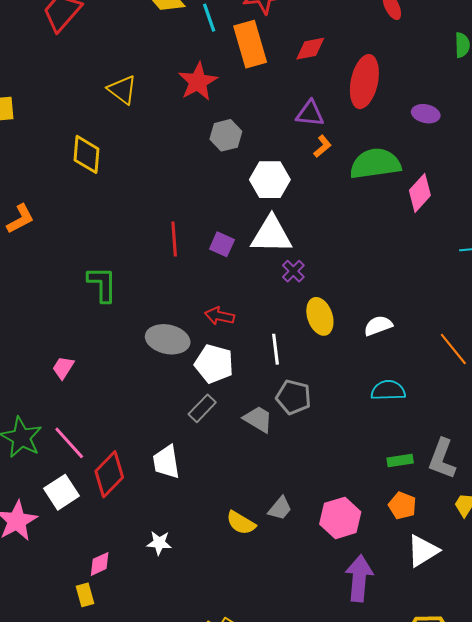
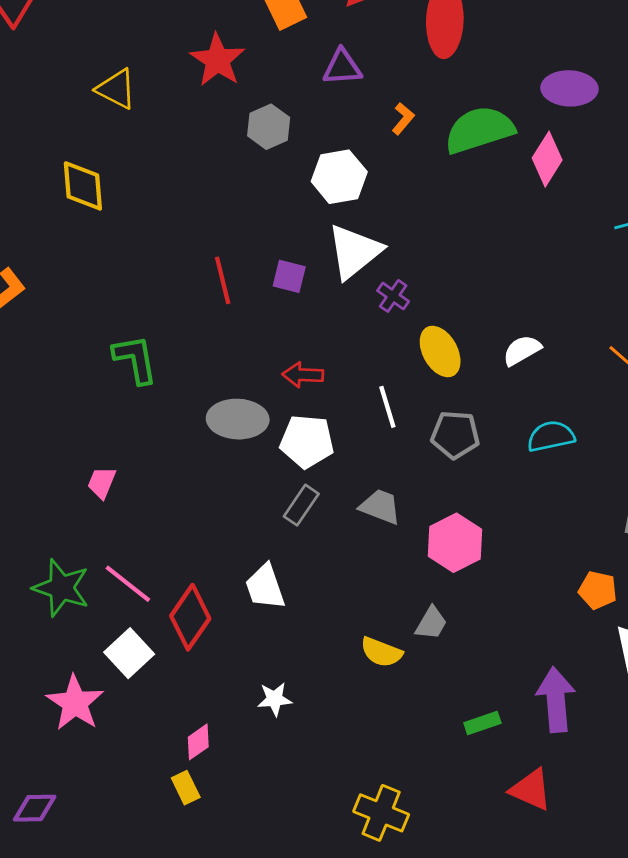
purple triangle: (310, 114) -> (342, 67), moved
purple ellipse: (426, 114) -> (569, 88), moved, size x1.4
white triangle: (271, 235) -> (354, 252), turned -30
gray pentagon: (294, 397) -> (455, 435), moved
green rectangle: (400, 461) -> (482, 723), moved
pink hexagon: (340, 518) -> (455, 543), moved

